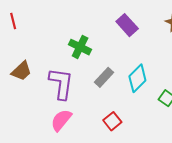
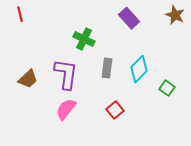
brown trapezoid: (21, 71) -> (28, 79), moved
gray rectangle: (104, 77) -> (107, 68), turned -36

